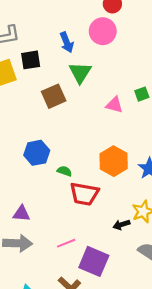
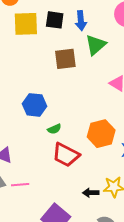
blue arrow: (67, 42) -> (81, 21), moved
green semicircle: (64, 171) -> (54, 129), turned 120
pink line: (66, 243) -> (20, 185), moved

